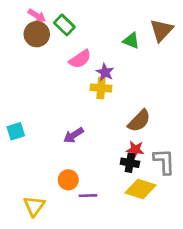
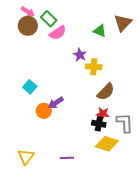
pink semicircle: (80, 59) -> (58, 33), moved
yellow cross: (101, 88) -> (94, 67), moved
cyan square: (16, 131) -> (30, 87), moved, turned -32
orange circle: (68, 180) -> (44, 111), moved
purple line: (88, 196) -> (67, 158), moved

